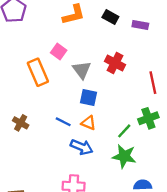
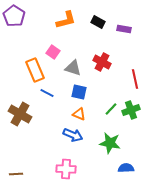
gray triangle: (82, 70) -> (73, 68), turned -36
blue line: (63, 122) -> (47, 93), moved
brown cross: (21, 123) -> (20, 114), size x1.6
green line: (124, 131) -> (111, 109), moved

